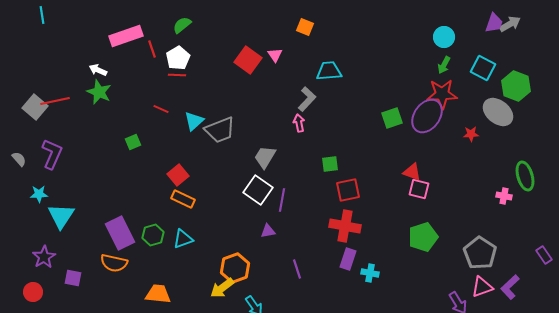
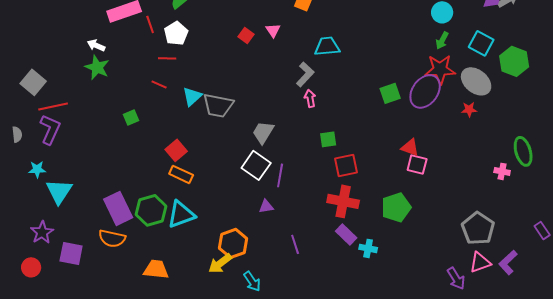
red square: (248, 60) -> (246, 35), size x0.6
red line: (177, 75) -> (167, 58), moved
red line: (55, 101) -> (53, 106), moved
gray ellipse: (498, 112) -> (476, 81), moved
pink arrow: (299, 123) -> (310, 98), moved
gray trapezoid: (220, 130) -> (218, 105), turned 32
gray semicircle: (19, 159) -> (17, 134), turned 35
green hexagon: (153, 235) -> (151, 210), size x1.4
green pentagon: (423, 237) -> (396, 207), moved
cyan triangle: (183, 239) -> (181, 214), size x1.4
purple rectangle: (348, 259) -> (346, 234), turned -65
purple square: (73, 278) -> (71, 253), size x1.4

